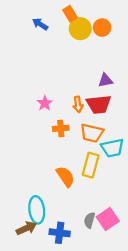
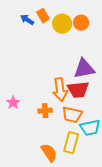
orange rectangle: (70, 14) -> (43, 16), moved
purple triangle: (105, 80) -> (84, 69), size x1.6
pink star: (45, 103) -> (13, 103), moved
orange arrow: (78, 104) -> (60, 90), size x1.6

